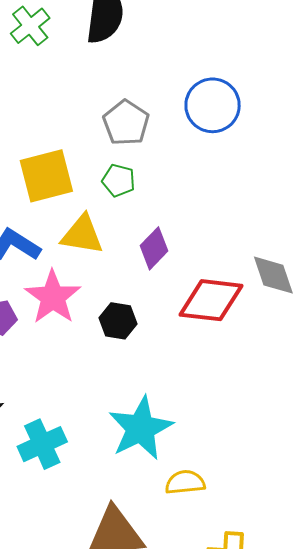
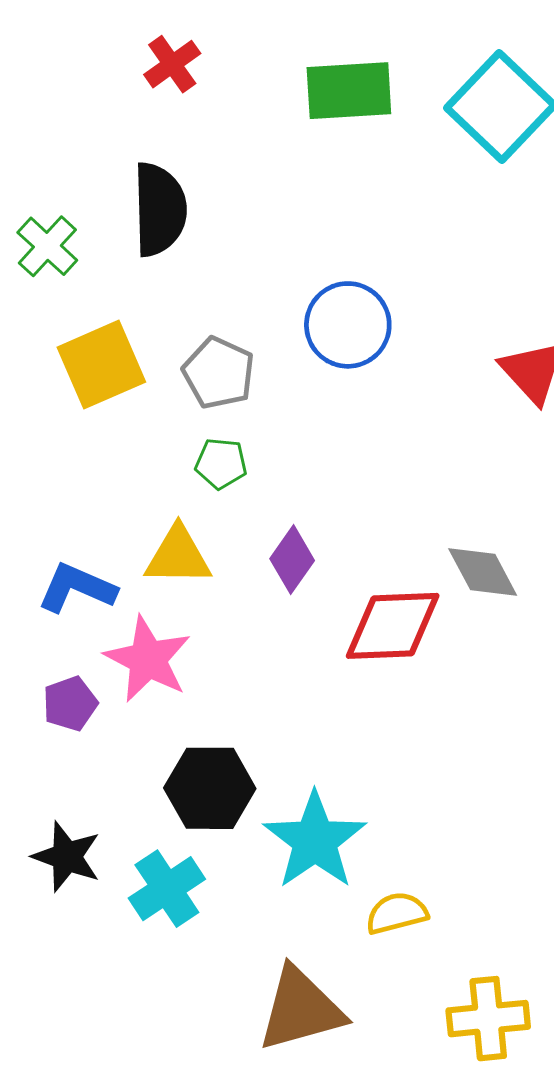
yellow square: (46, 176) -> (101, 365), moved
black hexagon: (118, 321) -> (210, 788), moved, size x1.5

